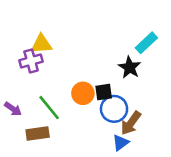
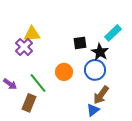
purple cross: (31, 61) -> (24, 47), turned -30
black square: (104, 92) -> (80, 43), moved
blue circle: (114, 109) -> (95, 70), moved
brown rectangle: (38, 133) -> (29, 103), turned -60

